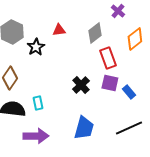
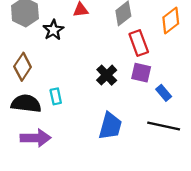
blue rectangle: (129, 92) -> (164, 93), moved
black line: (129, 128) -> (164, 126), turned 36
purple arrow: (36, 136) -> (36, 138), moved

